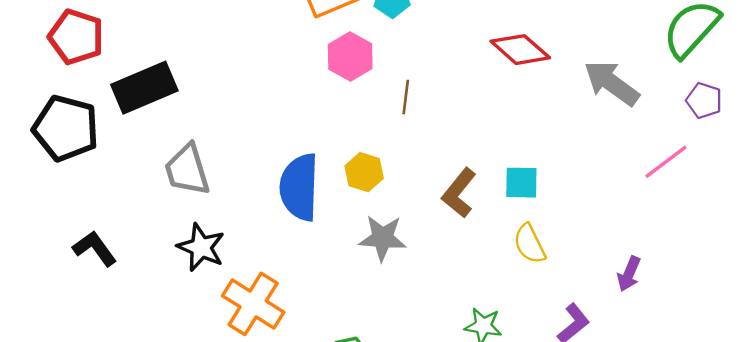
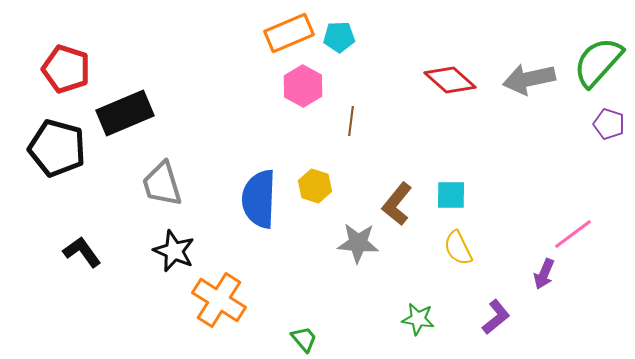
gray arrow: (612, 83) -> (529, 79), moved, turned -48
pink line: (666, 162) -> (573, 234), moved
gray star: (383, 238) -> (358, 243), moved

